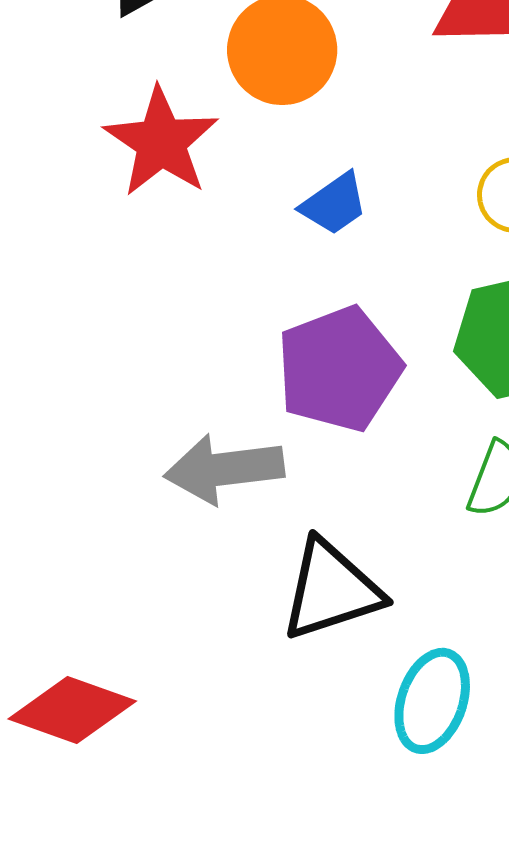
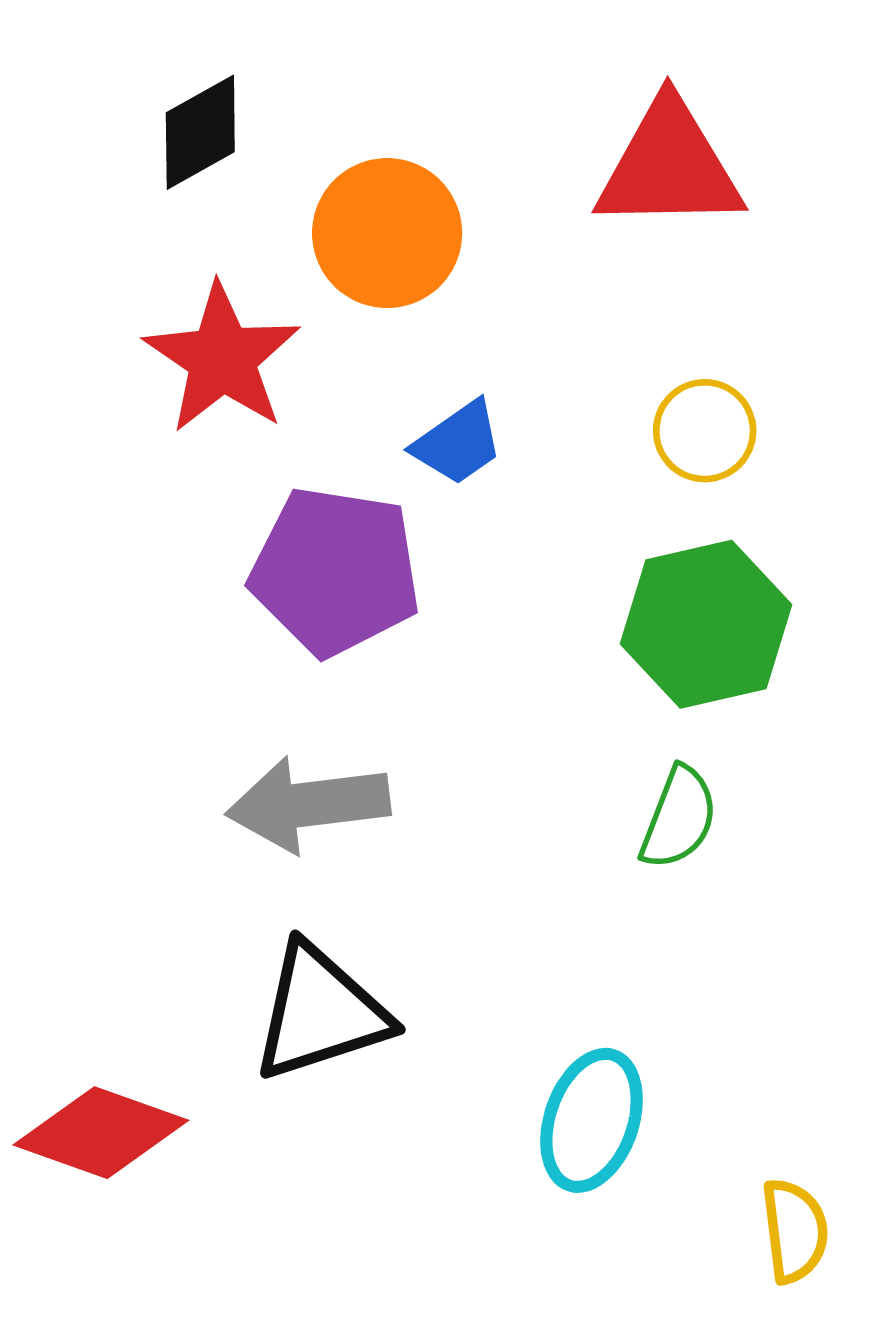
purple pentagon: (339, 369) -> (335, 571), moved, turned 30
black triangle: (331, 590) -> (320, 1013), moved

